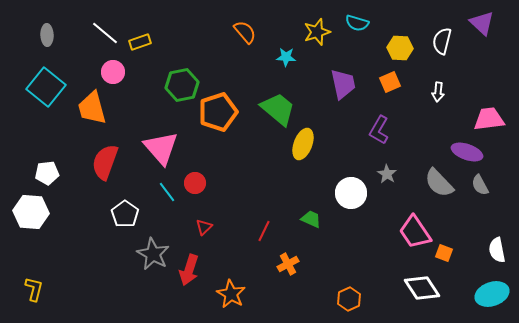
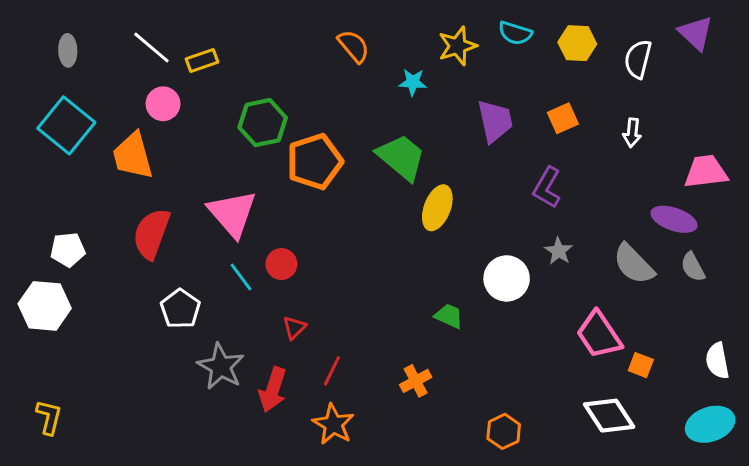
yellow hexagon: (400, 48) -> (577, 43), moved
red line: (264, 231) -> (332, 371), moved

